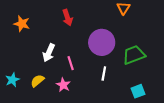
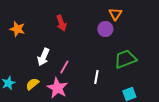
purple circle: (102, 42) -> (105, 29), moved, size x0.6
pink line: (71, 63) -> (64, 67), turned 48
pink star: (63, 85) -> (57, 88), size x1.5

